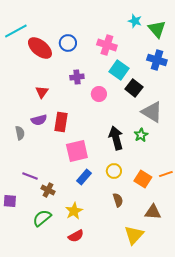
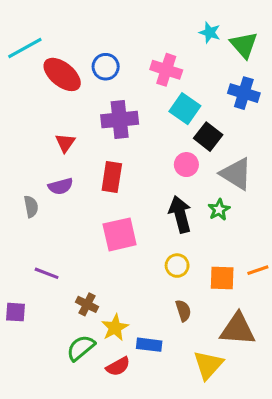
purple cross: (77, 77) -> (120, 120), size x1.6
pink circle: (99, 94) -> (186, 165), moved
red rectangle: (61, 122) -> (112, 177), moved
blue rectangle: (84, 177) -> (149, 345), moved, turned 56
orange square: (143, 179) -> (222, 278), turned -30
brown cross: (48, 190) -> (87, 304), moved
brown triangle: (153, 212) -> (238, 329), size x1.4
green semicircle: (42, 218) -> (81, 348), moved

